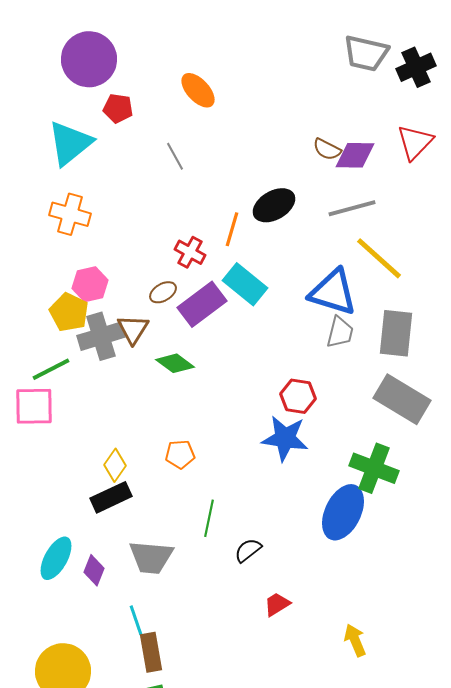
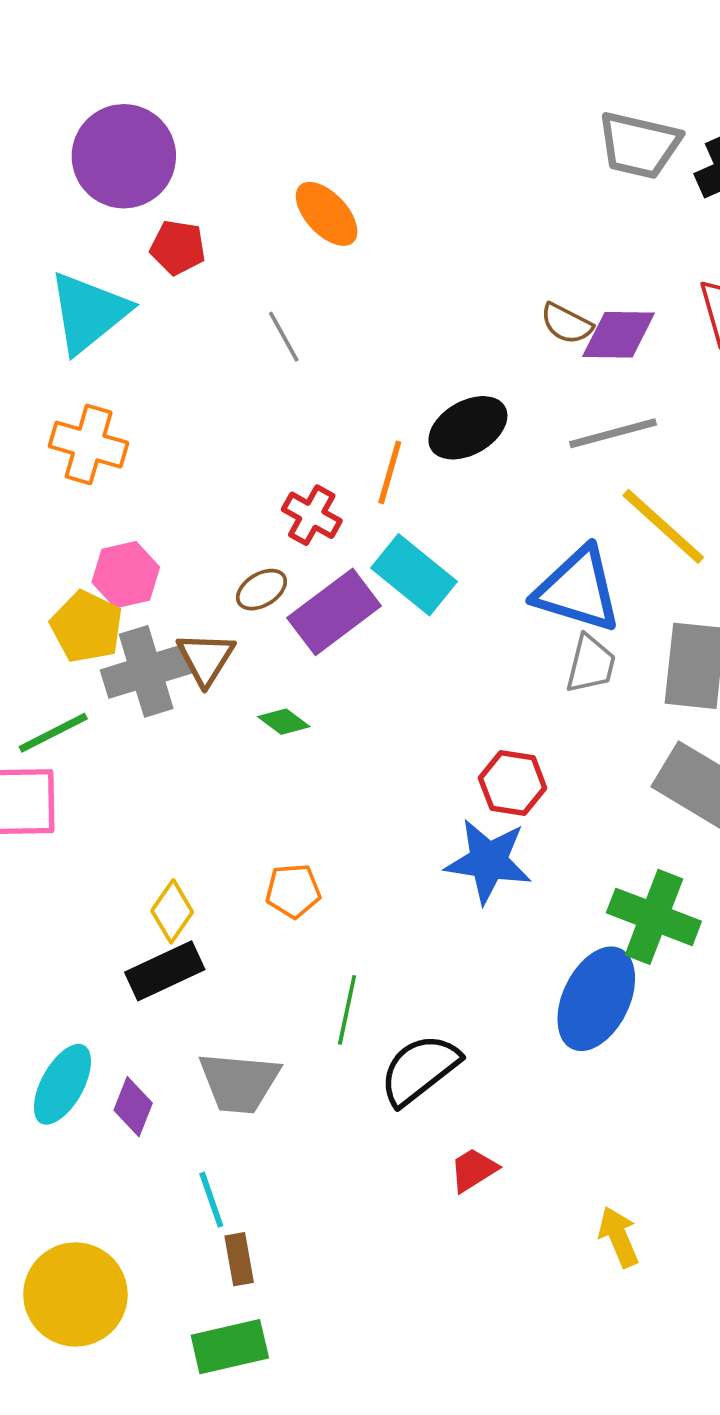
green diamond: (175, 363) -> (284, 722), size x0.7
black semicircle: (248, 550) -> (420, 1069), size x1.6
brown rectangle: (151, 652) -> (239, 1259), size x0.7

